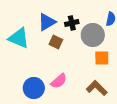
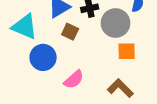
blue circle: (34, 88) -> (43, 57), moved

